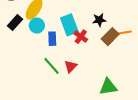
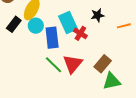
brown rectangle: (110, 37) -> (103, 64), moved
blue rectangle: (52, 39) -> (52, 38), size x1.5
red triangle: (71, 66) -> (73, 64), size x1.5

